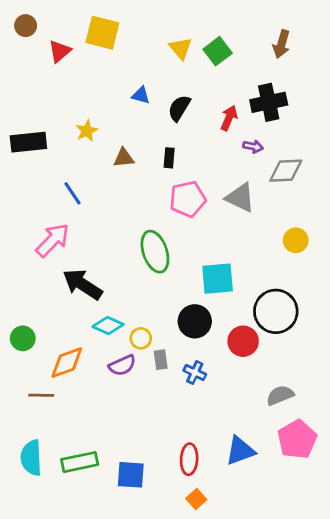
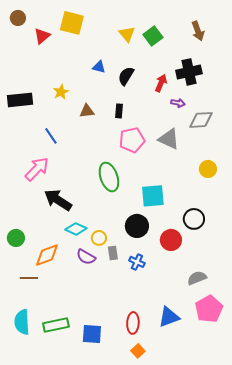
brown arrow: (281, 44) -> (198, 31), turned -36
black circle: (276, 311) -> (194, 219), size x0.7
purple semicircle: (122, 365) -> (86, 257), turned 54

